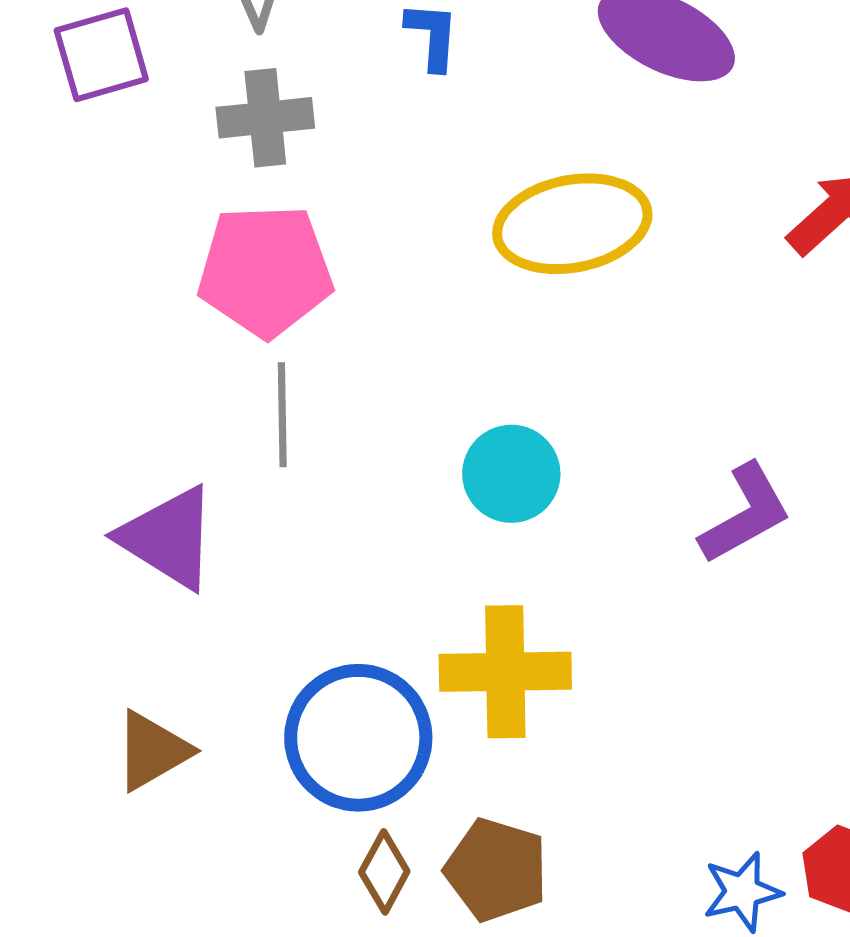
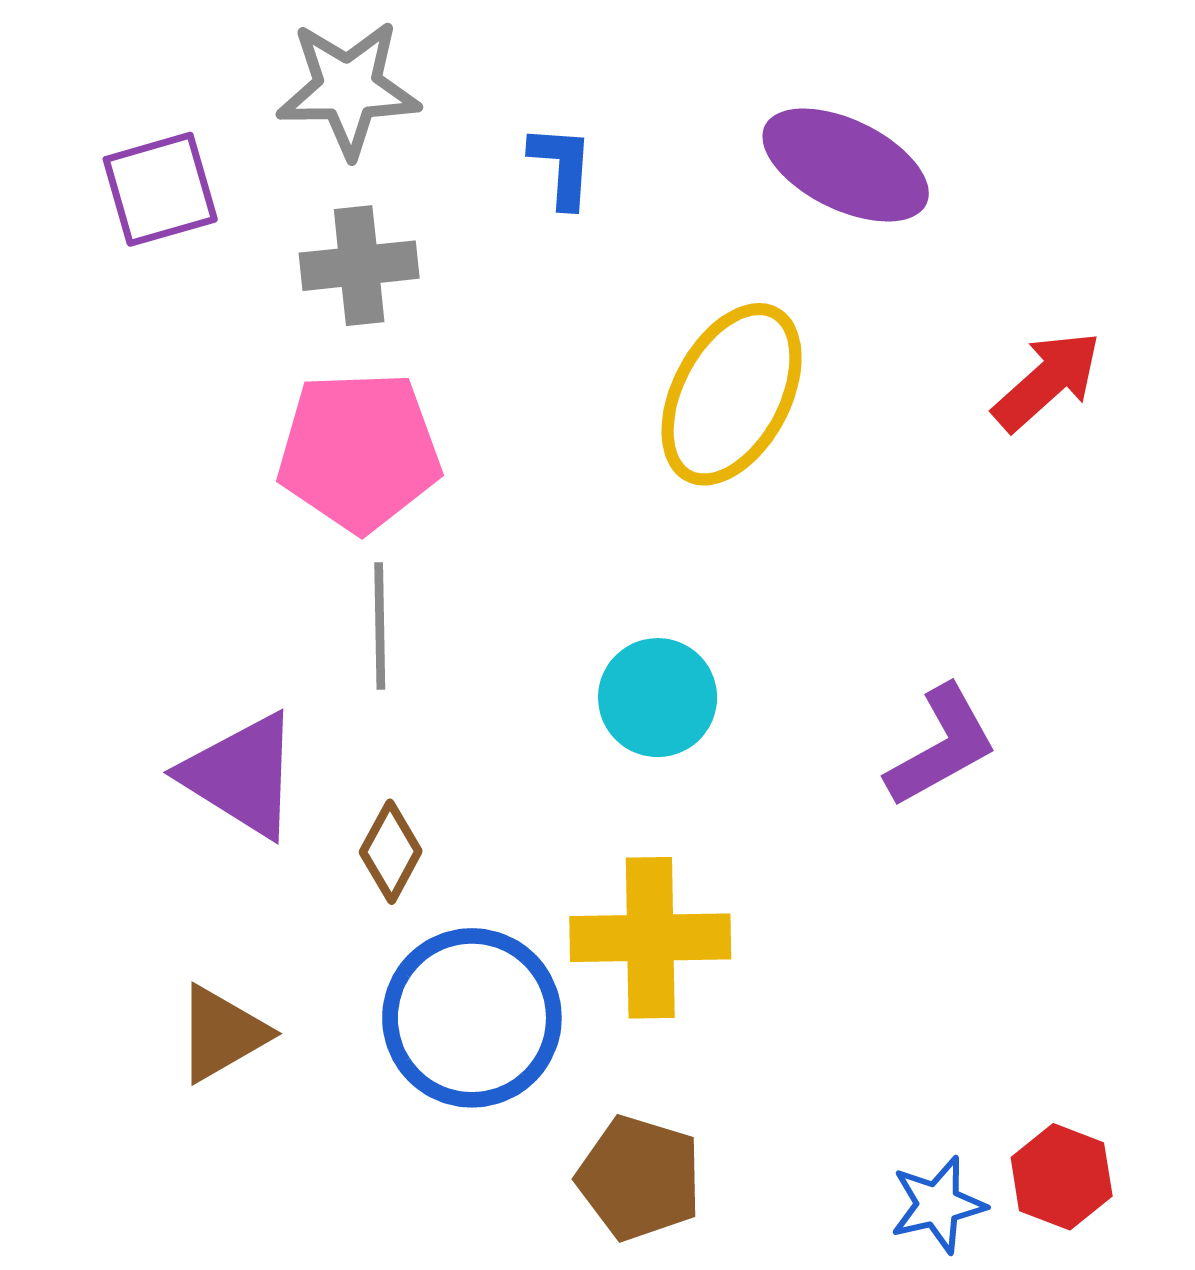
yellow ellipse: (572, 224) -> (732, 394), turned -51
brown diamond: (384, 872) -> (391, 852), moved

